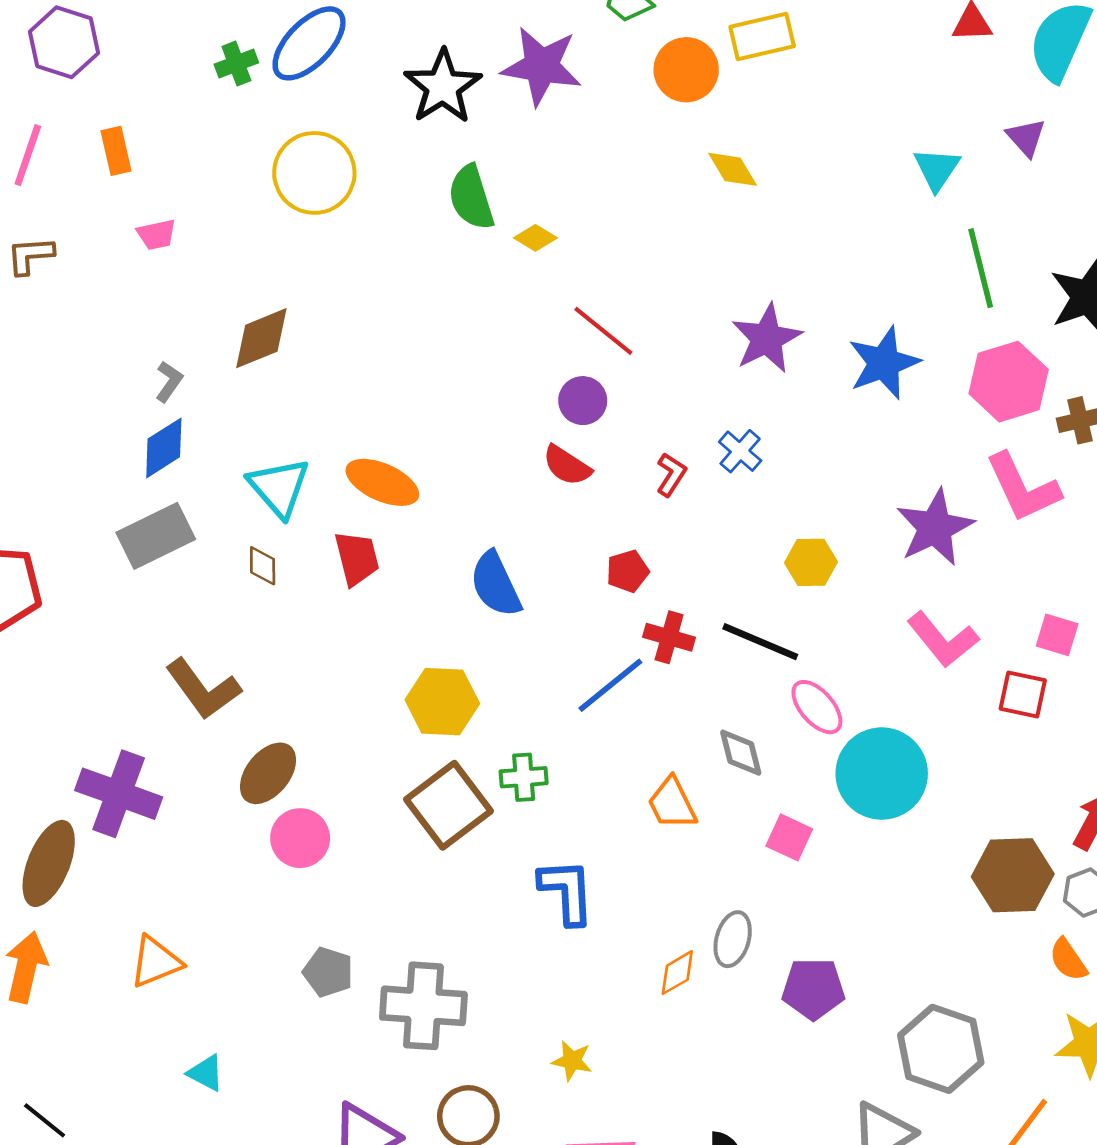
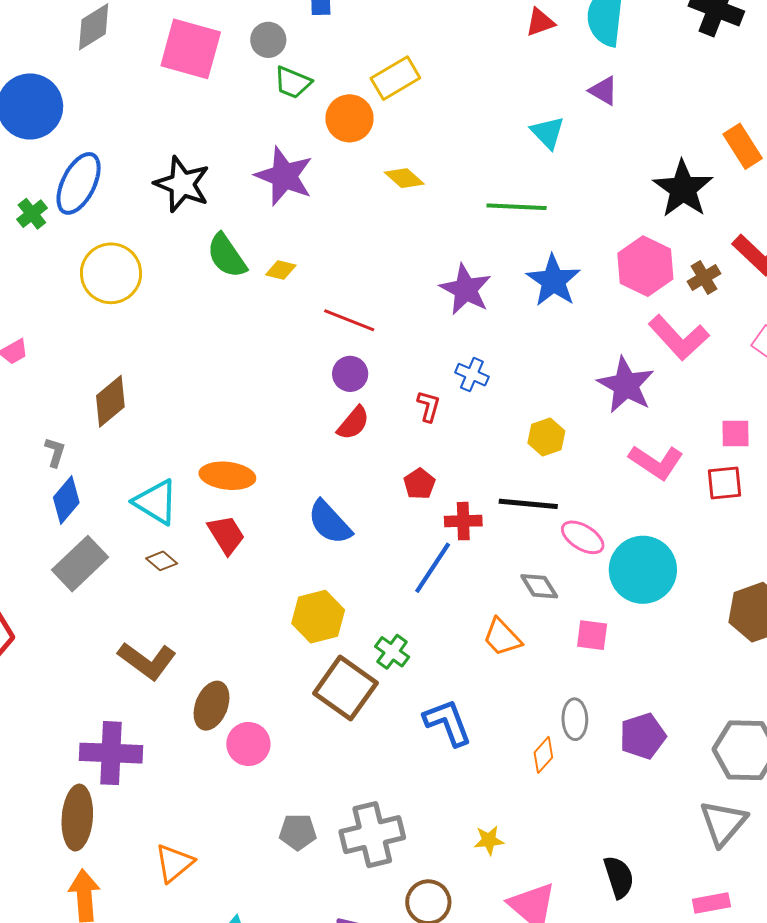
purple star: (541, 66) -> (284, 176), moved, turned 30
green line: (981, 268) -> (517, 207), moved, turned -56
red semicircle: (567, 466) -> (353, 423), turned -66
brown diamond: (263, 566) -> (162, 561), turned -32
green cross: (524, 777) -> (392, 652), turned -32

